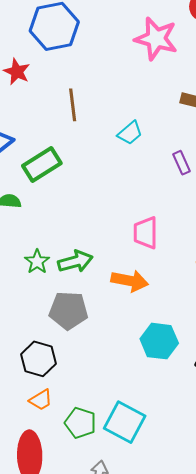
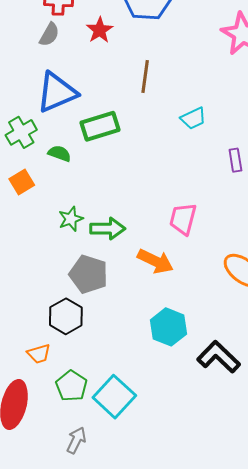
black hexagon: (38, 359) -> (66, 316), moved

